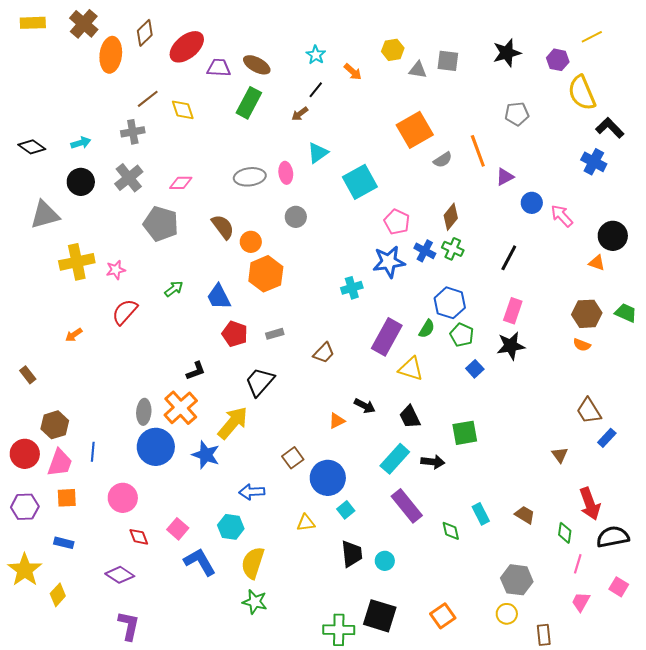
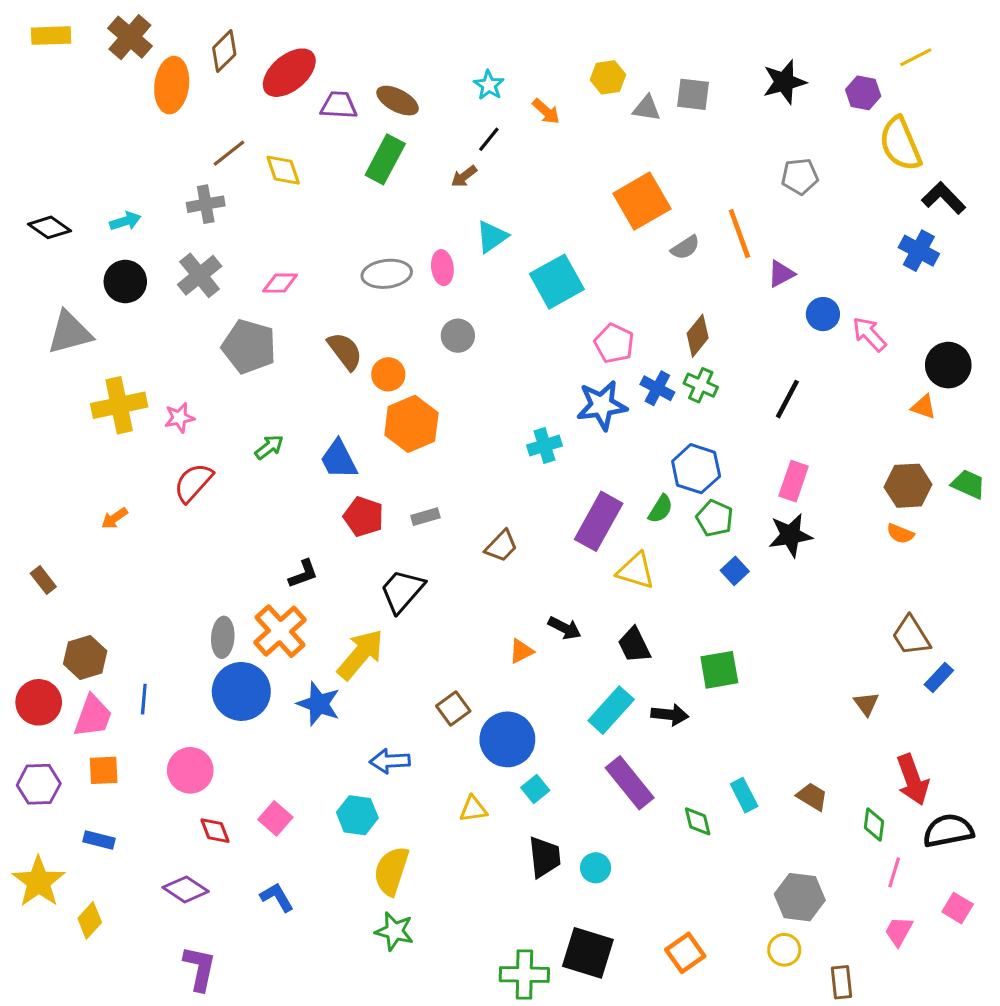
blue L-shape: (200, 562) -> (277, 897), moved, size x0.7

